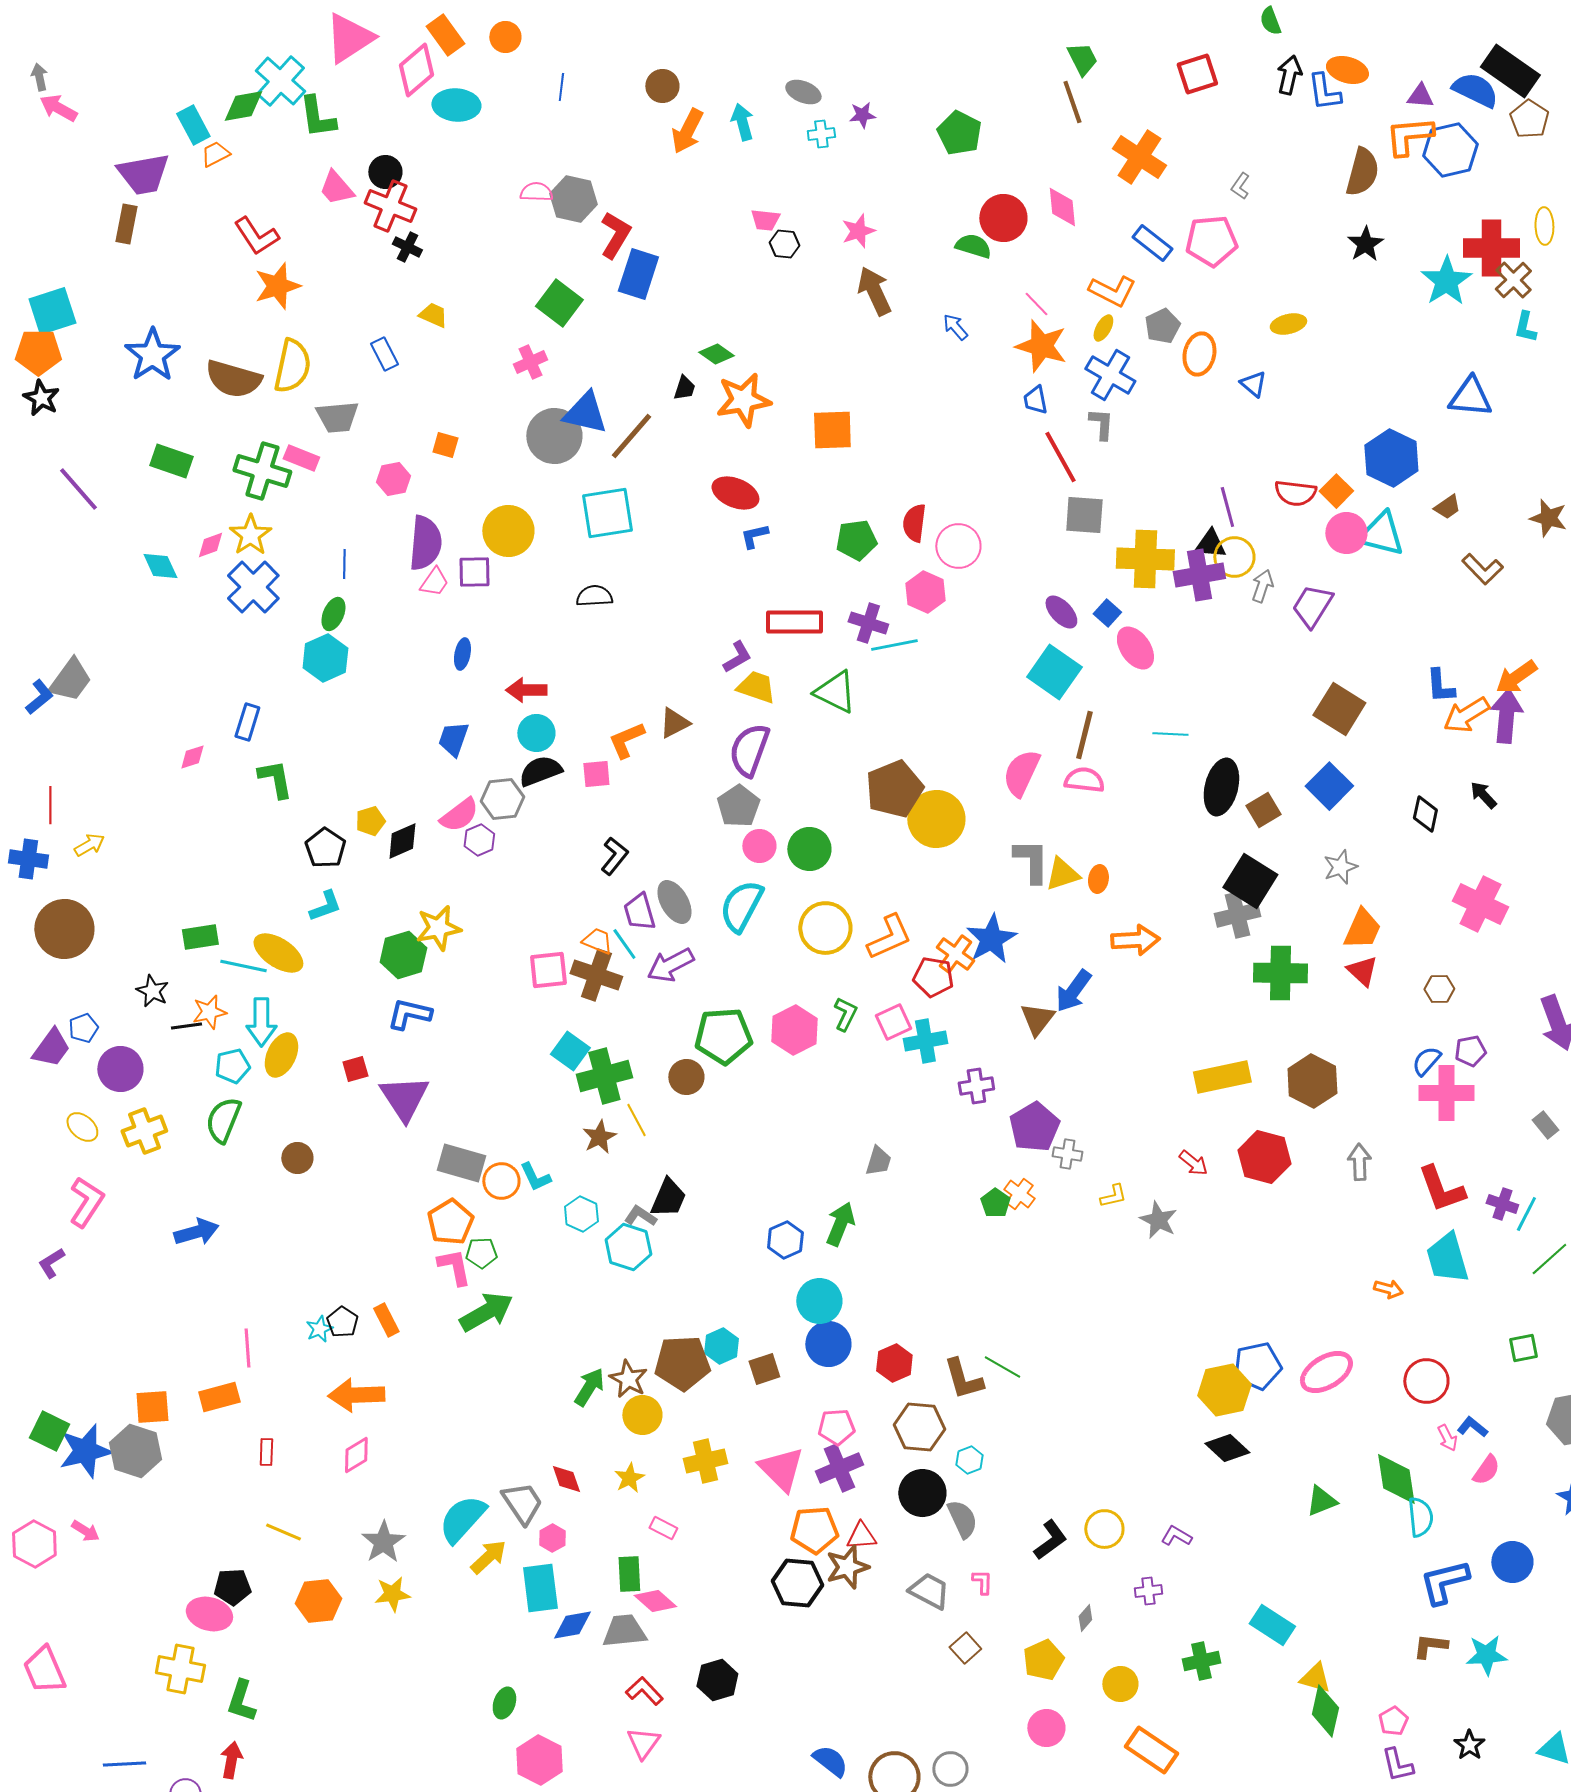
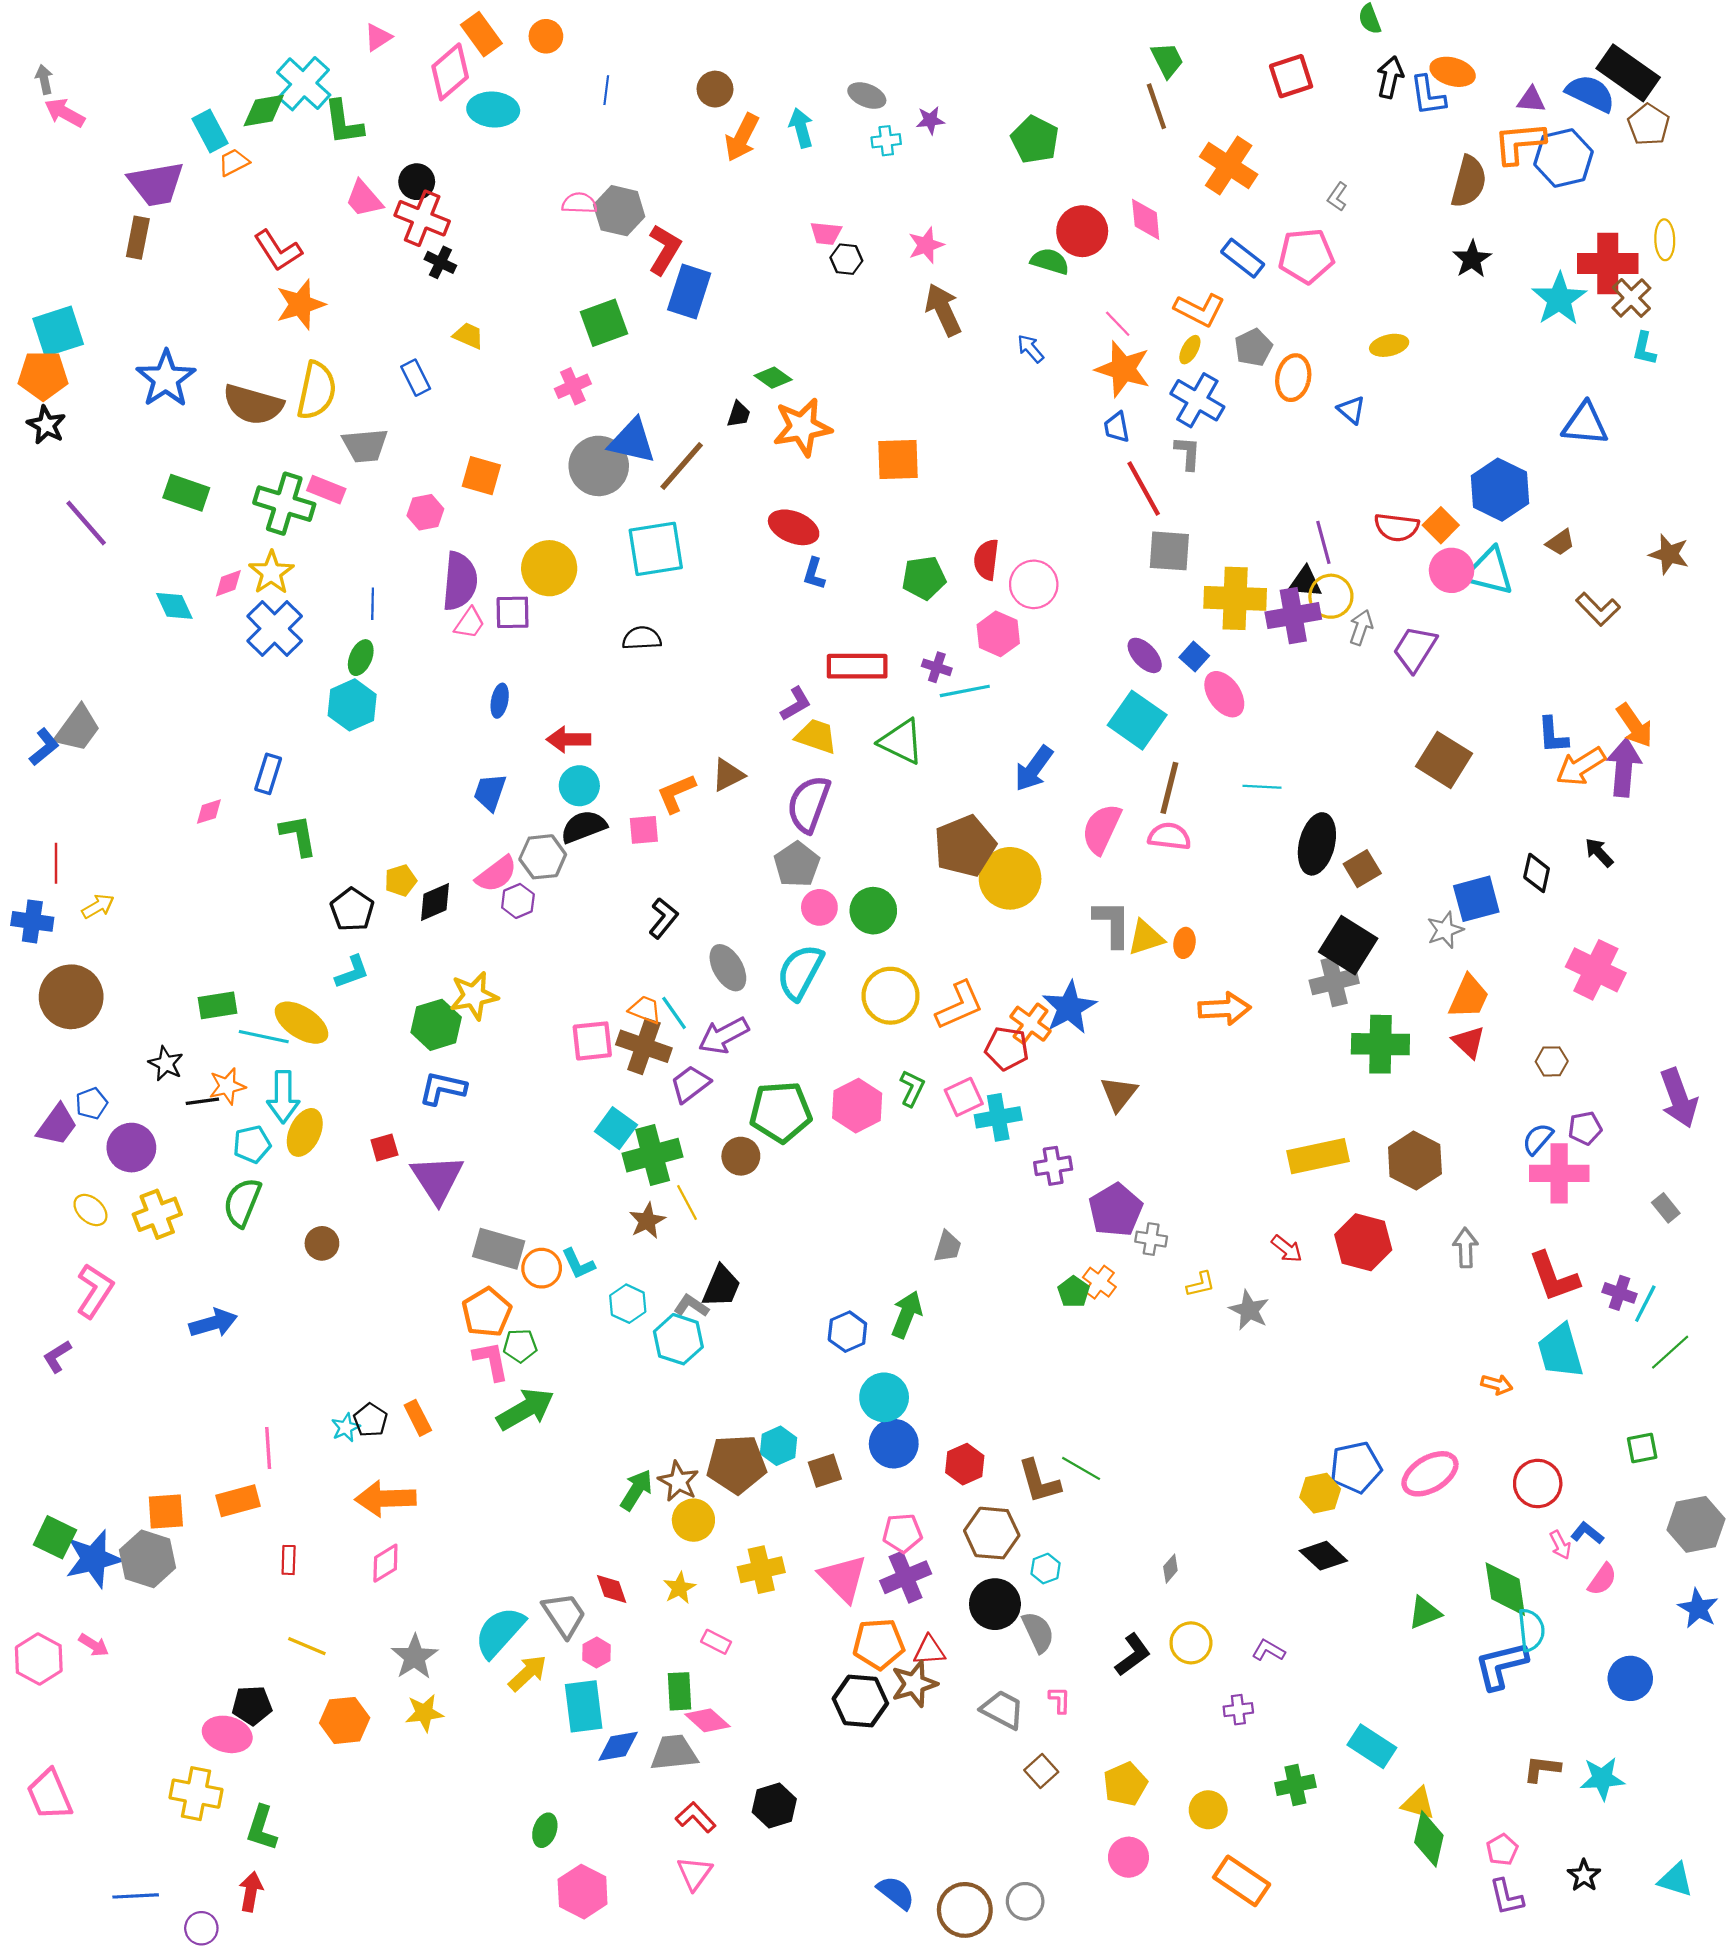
pink triangle: (349, 38) -> (378, 37), size x0.5
green square: (559, 303) -> (604, 323), turned 33
orange square: (445, 445) -> (481, 476), size x1.4
blue L-shape: (754, 536) -> (814, 574), turned -60
purple cross: (868, 623) -> (937, 667), size x0.7
orange arrow: (1516, 677) -> (1635, 725), turned -90
blue square: (1329, 786) -> (1476, 899), moved, turned 30
purple trapezoid: (639, 912) -> (690, 1084), moved, turned 69
blue arrow: (1073, 991) -> (1034, 769), moved
yellow hexagon: (1224, 1390) -> (1320, 1493), size x0.7
blue L-shape: (1444, 1582) -> (1501, 1665), moved
gray diamond: (1085, 1618) -> (1170, 1569), moved

